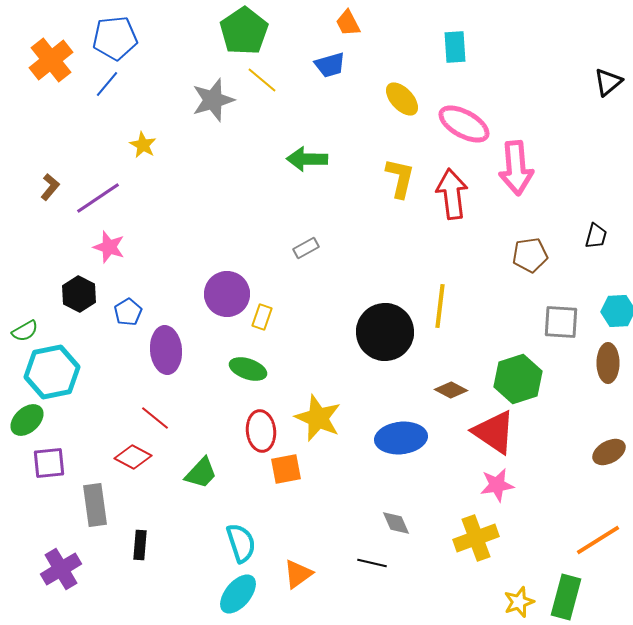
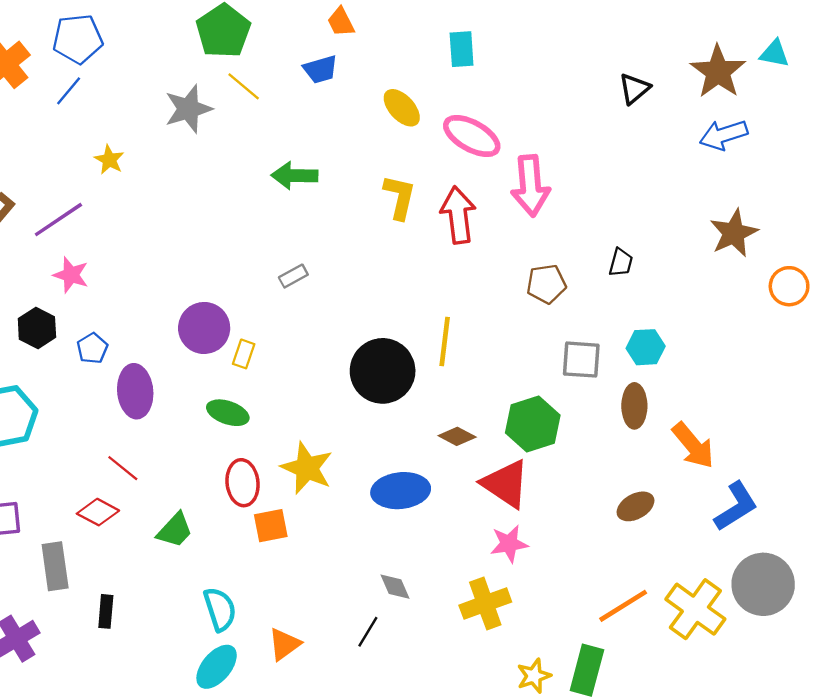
black line: (372, 563) -> (368, 632), turned -72

